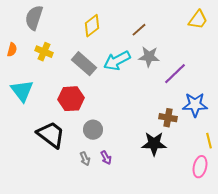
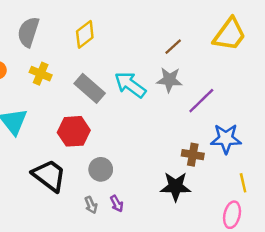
yellow trapezoid: (198, 20) -> (230, 34), size x1.4
yellow diamond: (92, 26) -> (85, 34), moved
brown line: (139, 30) -> (173, 47), moved
cyan arrow: (117, 61) -> (130, 85), turned 64

